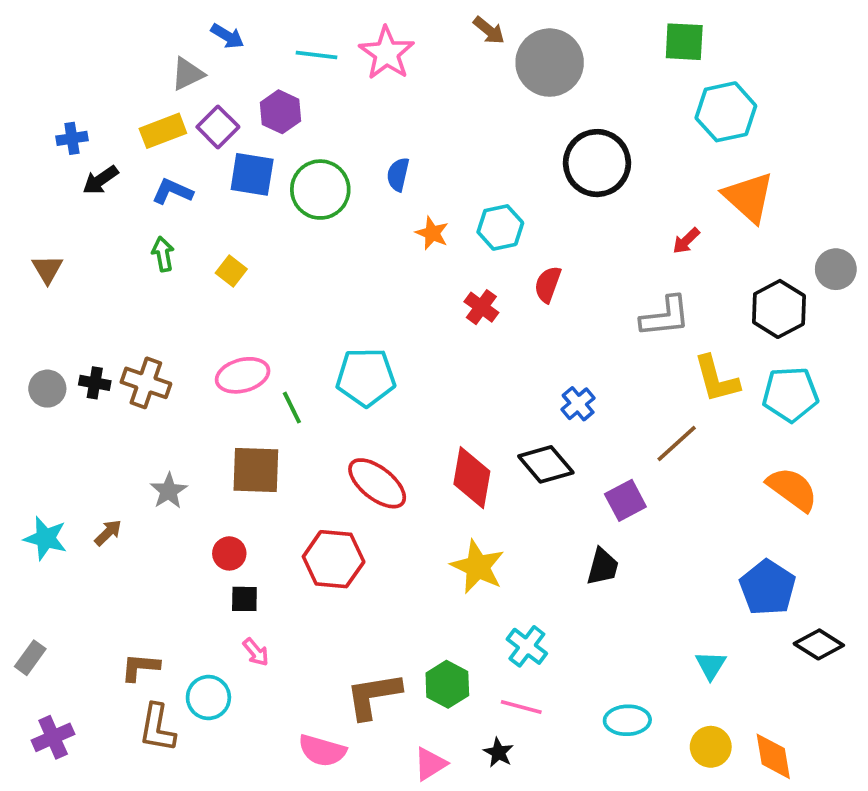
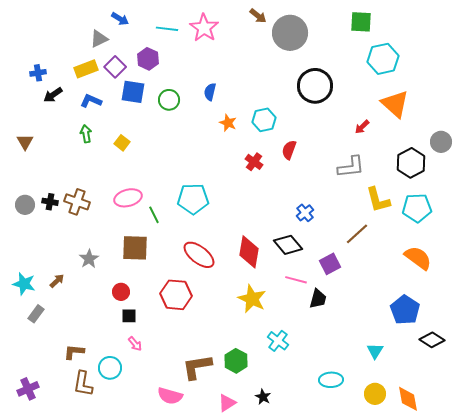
green circle: (320, 190) -> (169, 100), size x0.7
gray rectangle: (30, 658) -> (36, 314), moved
pink line: (521, 707) -> (296, 280), moved

